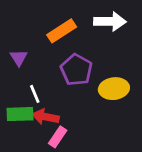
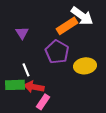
white arrow: (110, 21) -> (82, 16), turned 35
orange rectangle: (62, 31) -> (67, 26), moved
purple triangle: (19, 58) -> (22, 33), moved

